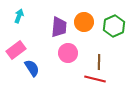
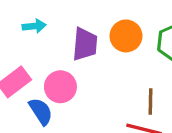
cyan arrow: (19, 16) -> (34, 26), moved, turned 64
pink circle: (68, 53) -> (60, 87), moved

